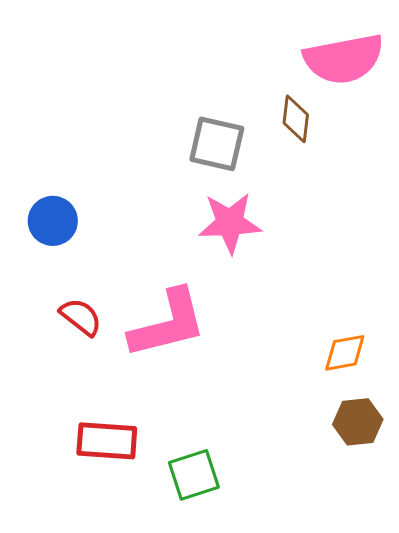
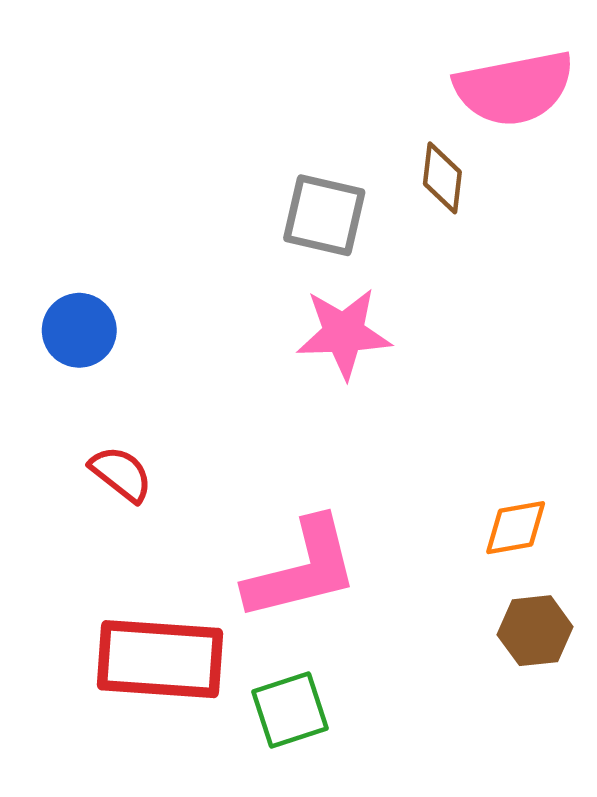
pink L-shape: (168, 324) -> (302, 569), moved
red rectangle: (107, 441) -> (160, 659), size x1.4

